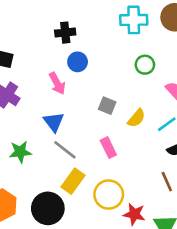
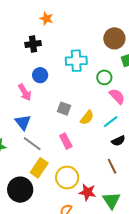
cyan cross: (134, 20) -> (76, 61), moved
black cross: (65, 33) -> (33, 44), moved
green circle: (145, 65) -> (104, 77), moved

